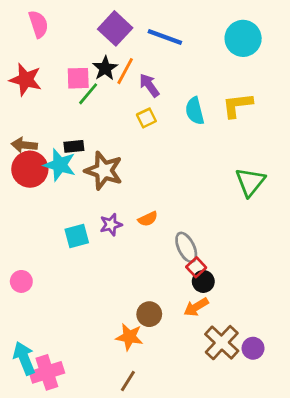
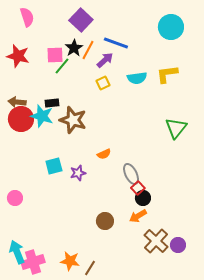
blue line: (165, 37) -> (116, 43), moved
purple arrow: (149, 85) -> (105, 60), turned 84
cyan semicircle: (195, 111) -> (137, 78), turned -84
purple star: (111, 225) -> (78, 173), moved
orange star: (129, 337) -> (70, 261), moved

